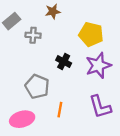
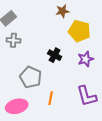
brown star: (53, 11) -> (62, 11), moved
gray cross: (33, 35) -> (13, 40), moved
purple star: (98, 65) -> (86, 59), size x0.7

